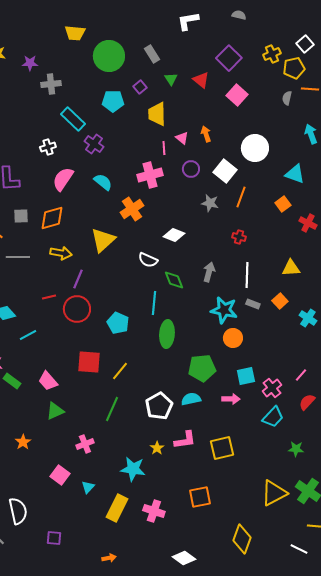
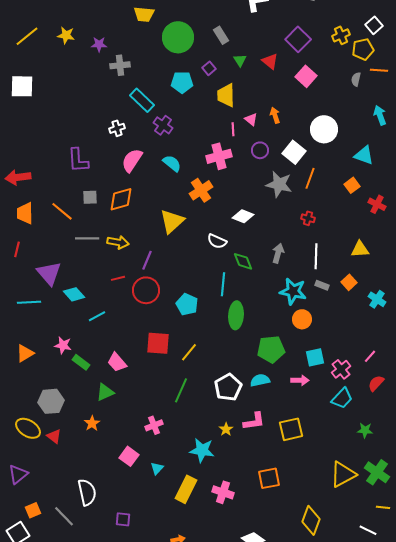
gray star: (210, 203) -> (279, 184), size x1.5
yellow arrow: (61, 253) -> (118, 242), moved
green triangle: (55, 411) -> (105, 392), moved

